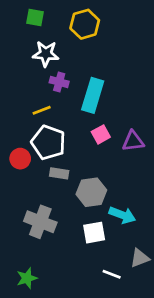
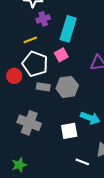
purple cross: (59, 82) -> (43, 19), turned -32
pink square: (101, 134) -> (61, 55), moved
gray hexagon: (91, 192) -> (67, 87), moved

